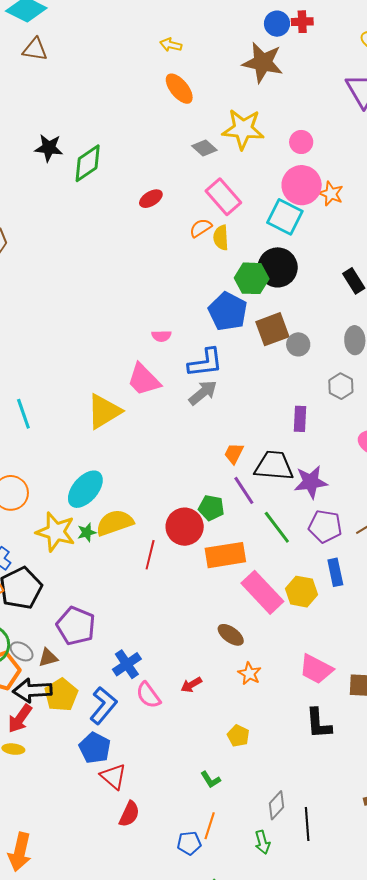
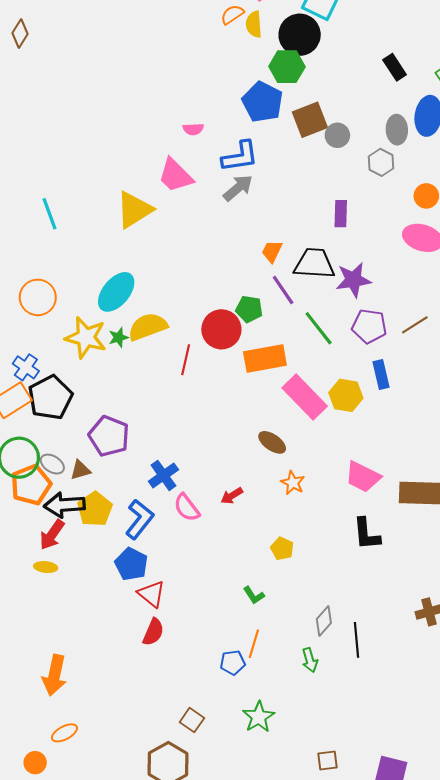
black circle: (278, 267) -> (300, 35), moved
gray hexagon: (341, 386) -> (381, 162), moved
red semicircle: (129, 814) -> (153, 632), moved

